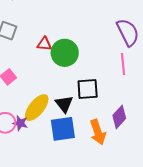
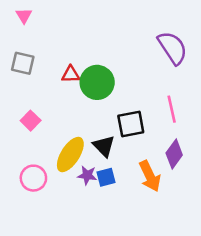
pink line: (123, 64) -> (172, 109), moved
purple star: (20, 123) -> (87, 175), moved
blue square: (63, 129) -> (106, 177), size x0.6

